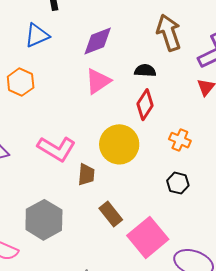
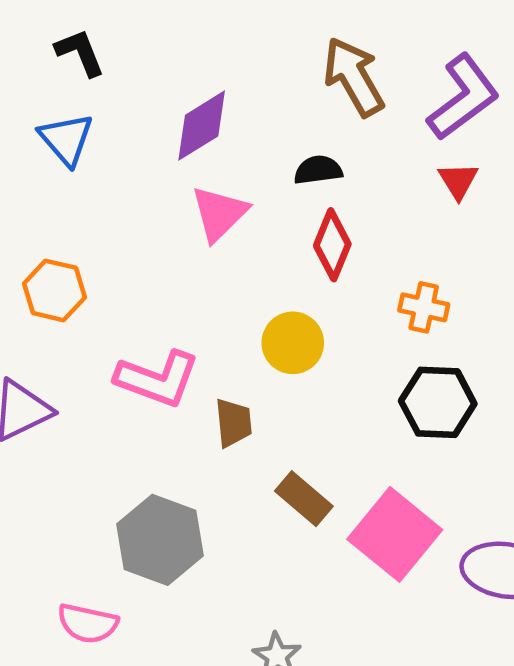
blue triangle: (37, 35) -> (66, 139), turned -36
orange hexagon: (21, 82) -> (54, 290), moved
yellow circle: (119, 144) -> (293, 343), size x0.7
black hexagon: (178, 183) -> (438, 402), size x1.5

